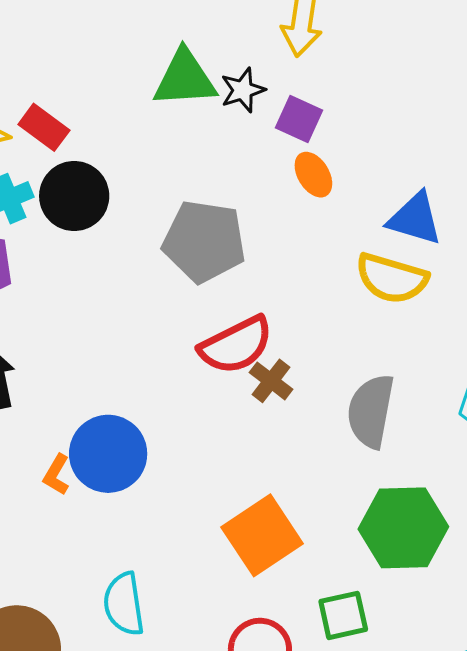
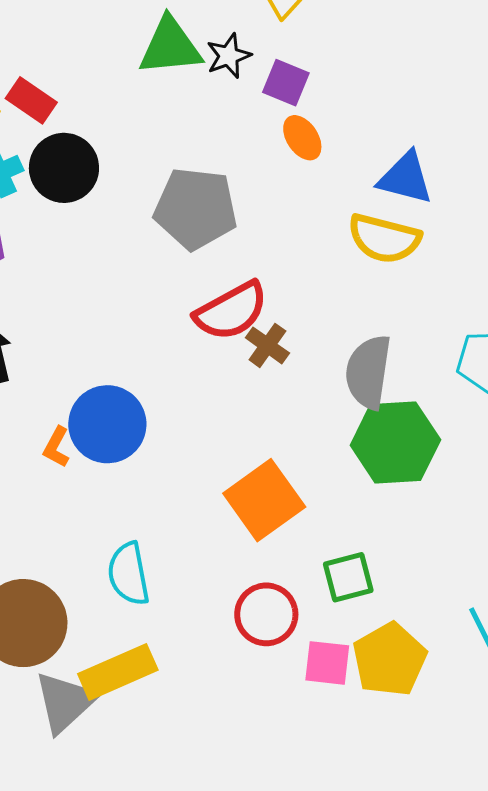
green hexagon: (403, 528) -> (395, 442), moved

